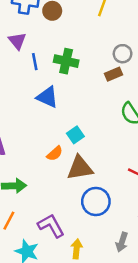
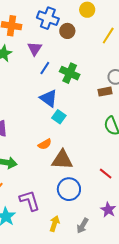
blue line: (35, 62) -> (45, 68), turned 32
cyan square: (75, 135) -> (59, 117), moved, turned -32
yellow arrow: (77, 249) -> (55, 224), moved

